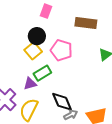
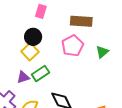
pink pentagon: (61, 50) -> (73, 46), moved, turned 30
purple triangle: (30, 84) -> (23, 77), moved

